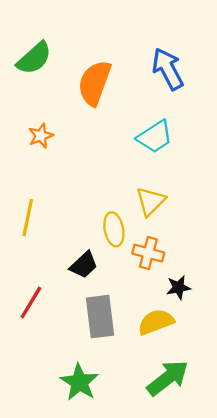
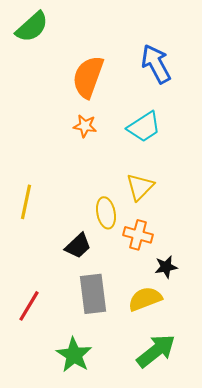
green semicircle: (34, 58) -> (32, 27), moved
orange star: (41, 136) -> (85, 126), moved, turned 30
red line: (31, 303) -> (29, 306), moved

